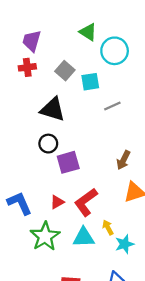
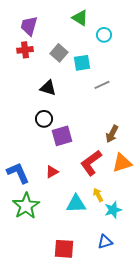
cyan circle: (115, 51) -> (104, 35), size x0.6
black triangle: (53, 109) -> (48, 88), size x0.7
red L-shape: (86, 202) -> (91, 163), moved
green star: (45, 236) -> (26, 206), moved

